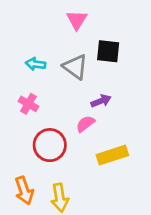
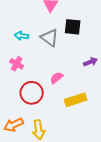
purple arrow: (101, 101) -> (91, 62), moved
orange arrow: (24, 191) -> (14, 125), turned 84

